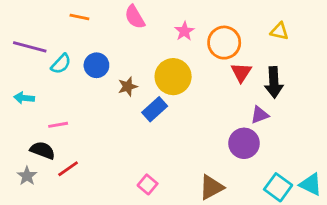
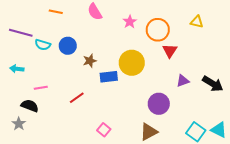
cyan semicircle: (61, 64) -> (43, 45), turned 63
yellow circle: (173, 77) -> (132, 63), moved
black arrow: (274, 82) -> (213, 84), moved, turned -55
blue rectangle: (155, 109) -> (109, 77), turned 36
purple circle: (244, 143) -> (159, 104), moved
red line: (68, 169) -> (77, 98), moved

